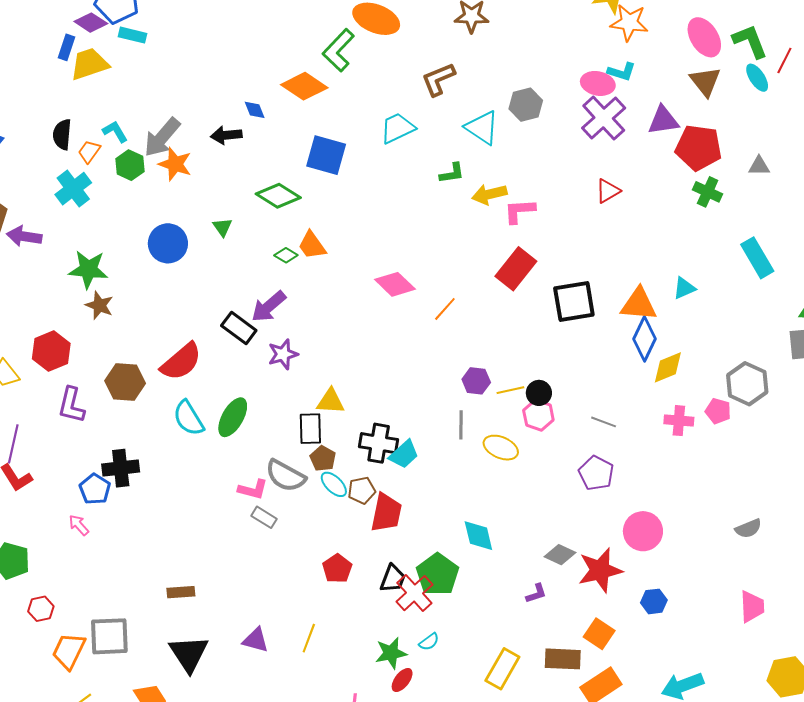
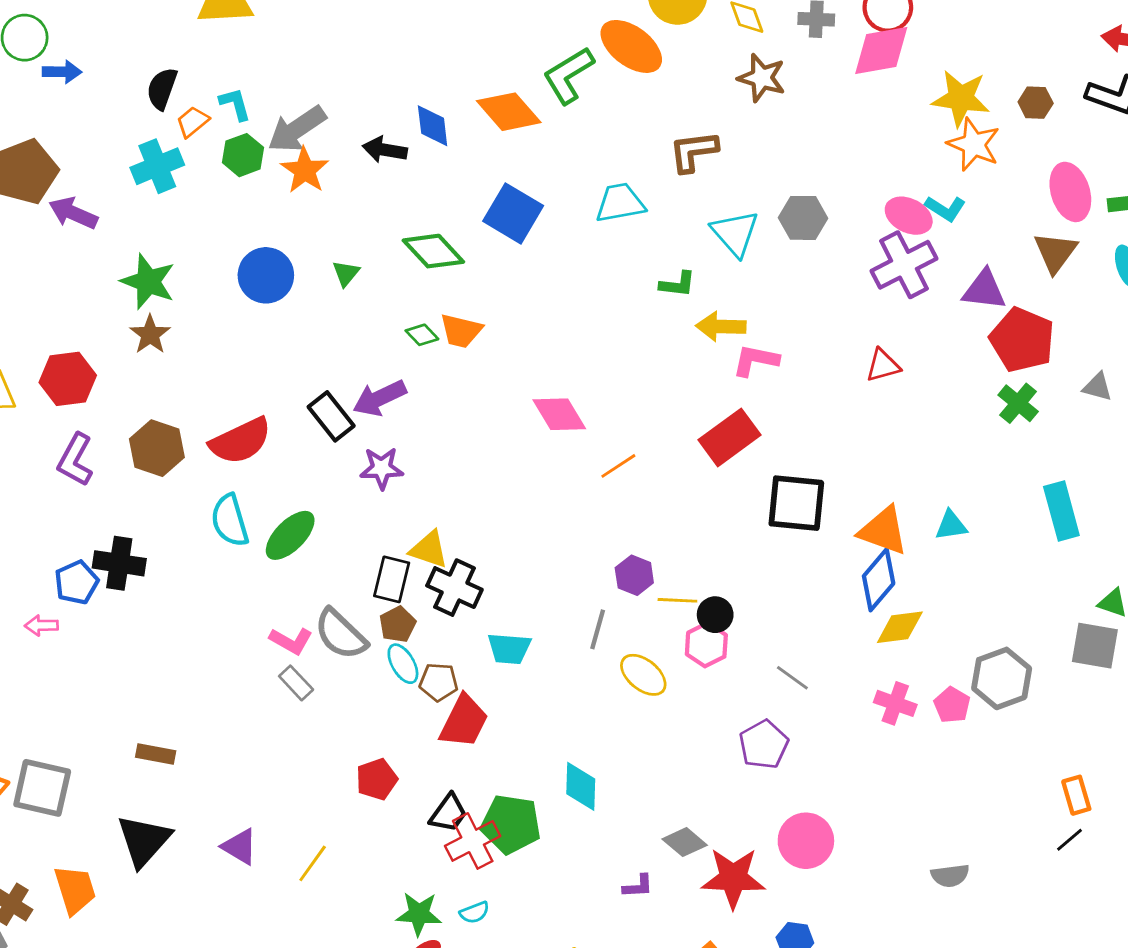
blue diamond: (255, 110) -> (433, 126), size x1.4
orange trapezoid: (312, 245) -> (461, 331), turned -56
black cross: (379, 443) -> (454, 588), moved
cyan trapezoid: (404, 454) -> (509, 649), turned 32
pink arrow: (79, 525) -> (41, 625), turned -65
green pentagon: (438, 574) -> (511, 824), turned 30

